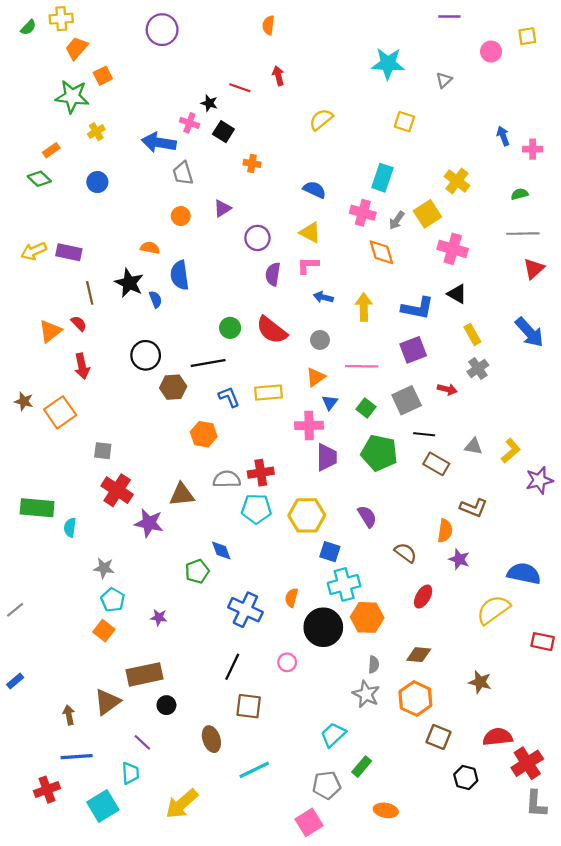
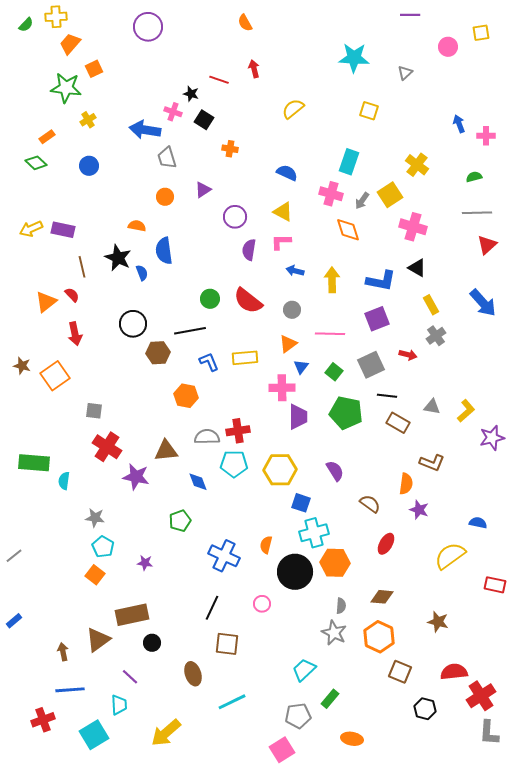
orange semicircle: (268, 25) -> (245, 23), turned -36
blue diamond: (221, 550) -> (198, 482), moved
blue semicircle: (524, 574) -> (478, 523), size x0.6

